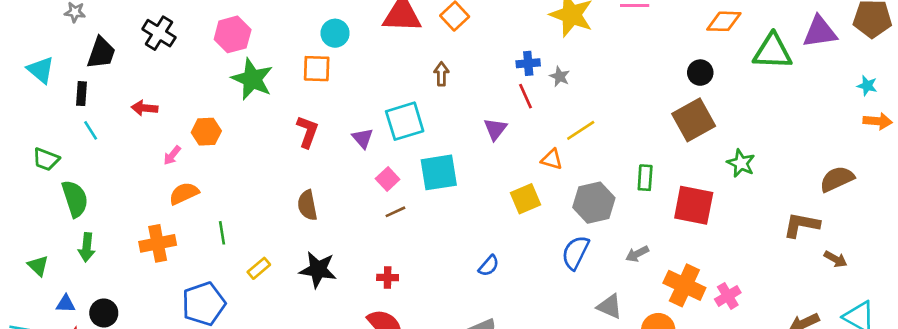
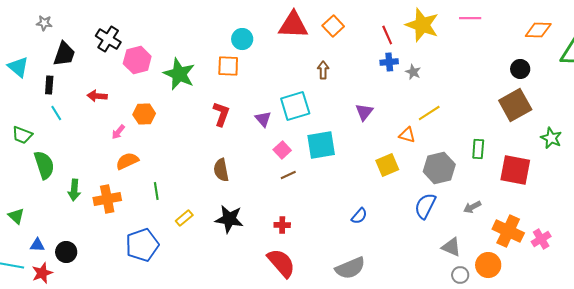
pink hexagon: (233, 34) -> (137, 60), moved
red line: (526, 96) -> (387, 35), moved
green arrow: (87, 247) -> (74, 190), moved

